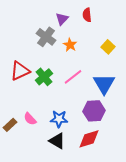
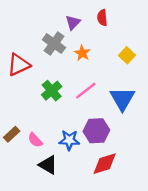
red triangle: (20, 71) -> (19, 65), moved
purple hexagon: (94, 111) -> (96, 131), moved
brown rectangle: (10, 125) -> (12, 134), moved
black triangle: (57, 141) -> (48, 165), moved

